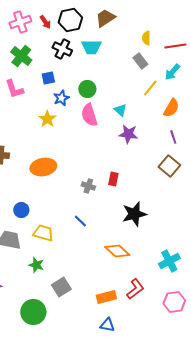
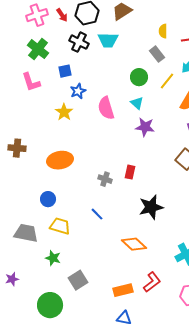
green circle: (87, 89) -> (139, 77), moved
blue circle: (21, 210) -> (48, 199), moved

